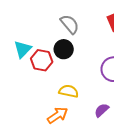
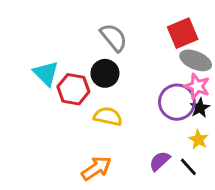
cyan triangle: (23, 49) -> (46, 73), turned -30
yellow semicircle: (69, 91) -> (108, 116), moved

